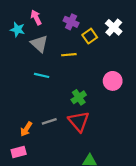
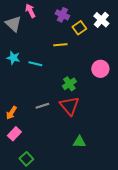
cyan star: (17, 30) -> (13, 58), moved
gray triangle: (39, 44) -> (13, 24), moved
orange arrow: (26, 129) -> (11, 113), moved
pink rectangle: (19, 152) -> (14, 134), turned -32

